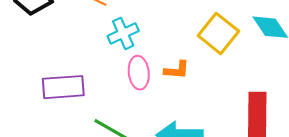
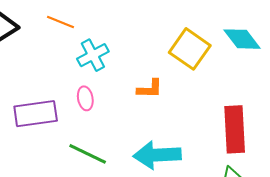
pink ellipse: (139, 73) -> (85, 98), moved, size x0.7

